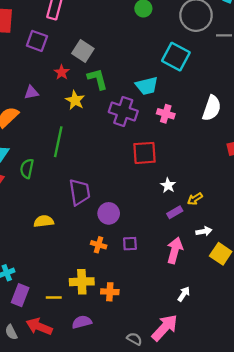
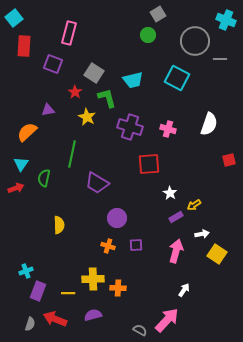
cyan trapezoid: (147, 86) -> (133, 80), moved
purple trapezoid: (80, 192) -> (97, 183), moved, turned 130
yellow semicircle: (44, 221) -> (59, 225), turned 96
gray semicircle: (11, 332) -> (30, 324), turned -136

